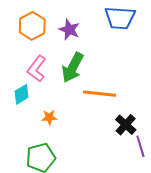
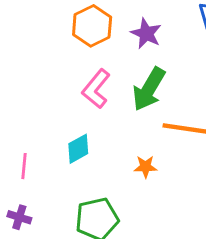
cyan diamond: (22, 94) -> (78, 149), moved
orange star: (49, 117) -> (145, 167), moved

